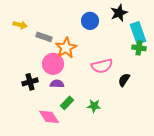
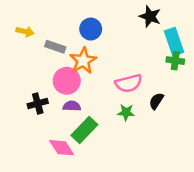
black star: (119, 13) -> (150, 16), turned -30
blue circle: (90, 21) -> (91, 29), moved
green rectangle: (67, 103) -> (84, 130), size x1.5
green star: (94, 106) -> (126, 112), moved

